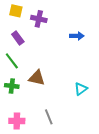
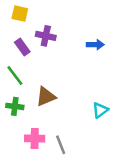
purple cross: (39, 19) -> (46, 36), moved
brown triangle: (37, 78) -> (46, 96), turned -36
pink cross: (17, 121) -> (35, 139), moved

